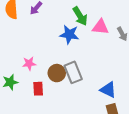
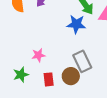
brown circle: (57, 73) -> (71, 76), moved

